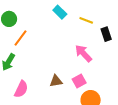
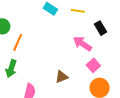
black rectangle: (106, 34) -> (100, 28), moved
pink square: (79, 81) -> (93, 65), moved

